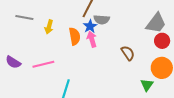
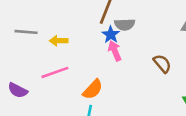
yellow arrow: (49, 27) -> (59, 41), turned 80
orange semicircle: (75, 36) -> (93, 89), moved, turned 60
pink line: (43, 64) -> (55, 72), moved

